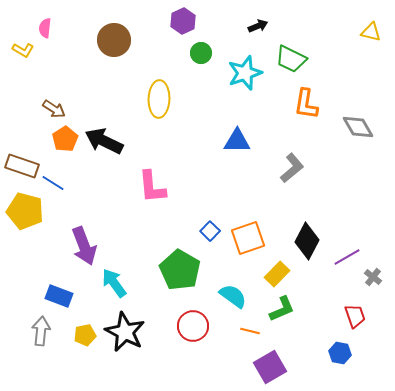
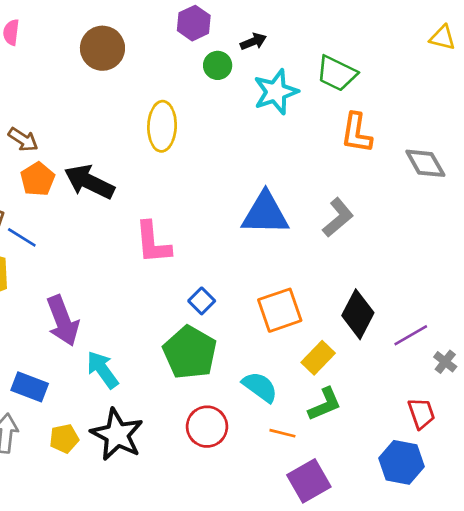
black arrow: (258, 26) -> (253, 42), moved
blue triangle: (237, 141) -> (265, 214), moved, size x1.4
blue square: (210, 231) -> (202, 301), moved
blue hexagon: (340, 353) -> (402, 462), size x1.5

